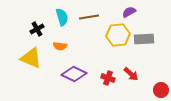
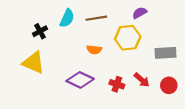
cyan semicircle: (62, 17) -> (67, 18), turned 42
gray rectangle: (144, 39) -> (166, 53), moved
orange semicircle: (60, 46) -> (94, 50), moved
red circle: (161, 90) -> (169, 85), moved

